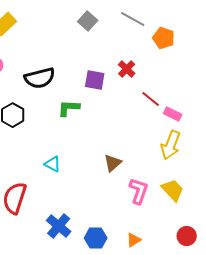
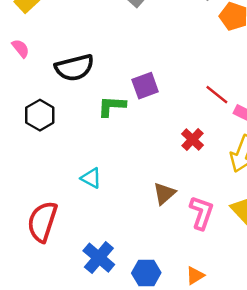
red cross: (127, 69) -> (193, 140), moved
purple square: (95, 80) -> (145, 86), moved, turned -30
brown triangle: (113, 163) -> (164, 193), moved

